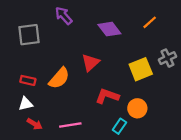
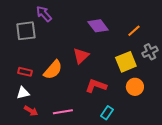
purple arrow: (64, 16) -> (44, 14), moved
orange line: (150, 22) -> (134, 31), moved
orange circle: (137, 108) -> (135, 87), moved

